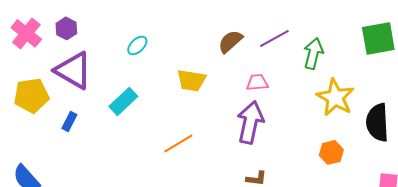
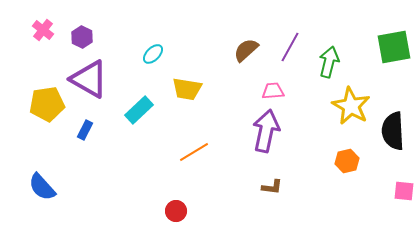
pink cross: (26, 33) -> (43, 30), moved, size x0.7
purple line: (274, 38) -> (290, 47), turned -32
yellow trapezoid: (191, 80) -> (187, 89), moved

